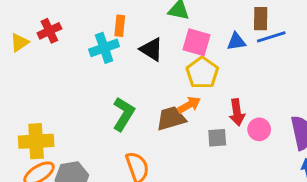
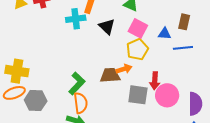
blue line: (271, 37) -> (183, 48), moved
green L-shape: (123, 114) -> (77, 83), moved
pink circle: (259, 129) -> (167, 95), size x1.5
gray square: (217, 138) -> (138, 95), size x1.5

